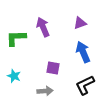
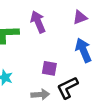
black L-shape: (85, 85) -> (68, 88), moved

